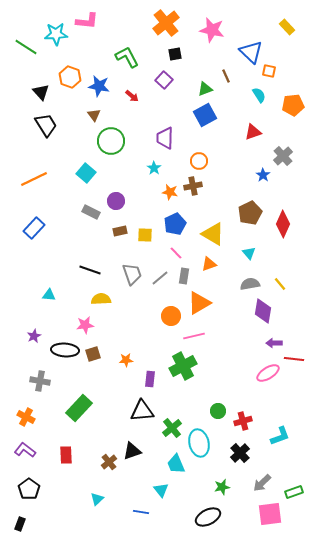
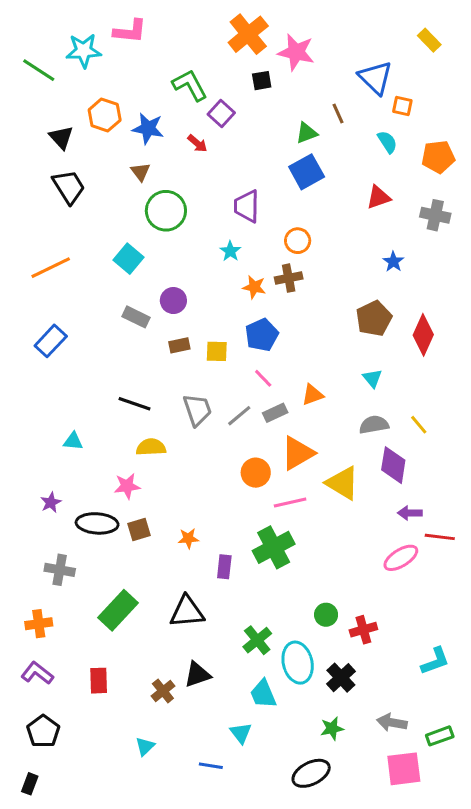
pink star: (212, 30) -> (296, 52), moved
purple square: (164, 80) -> (221, 113), moved
gray cross: (283, 156) -> (435, 215), moved, turned -36
yellow triangle: (213, 234) -> (342, 483), moved
gray rectangle: (184, 276) -> (275, 413), turned 56
black triangle: (142, 411) -> (187, 612), moved
orange cross: (26, 417) -> (39, 624), turned -36
cyan L-shape: (280, 436) -> (435, 661), moved
black cross: (240, 453) -> (341, 678), moved
gray arrow: (262, 483) -> (392, 722), turned 54

